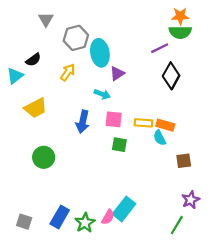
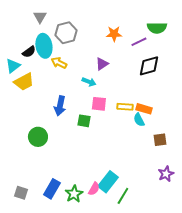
orange star: (180, 16) -> (114, 34), moved
cyan ellipse: (100, 53) -> (44, 46), moved
yellow arrow: (68, 72) -> (59, 63), turned -98
black diamond: (171, 76) -> (149, 66), turned 45
yellow trapezoid: (36, 108) -> (24, 82), moved
blue arrow: (83, 122) -> (60, 106), moved
green square: (119, 145) -> (84, 121), moved
green line: (177, 225) -> (123, 196), moved

